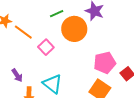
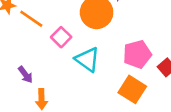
cyan triangle: (53, 84) -> (87, 59), moved

